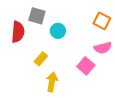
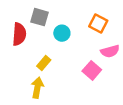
orange square: (102, 21) -> (98, 23), moved
yellow arrow: (52, 82) -> (37, 88), moved

